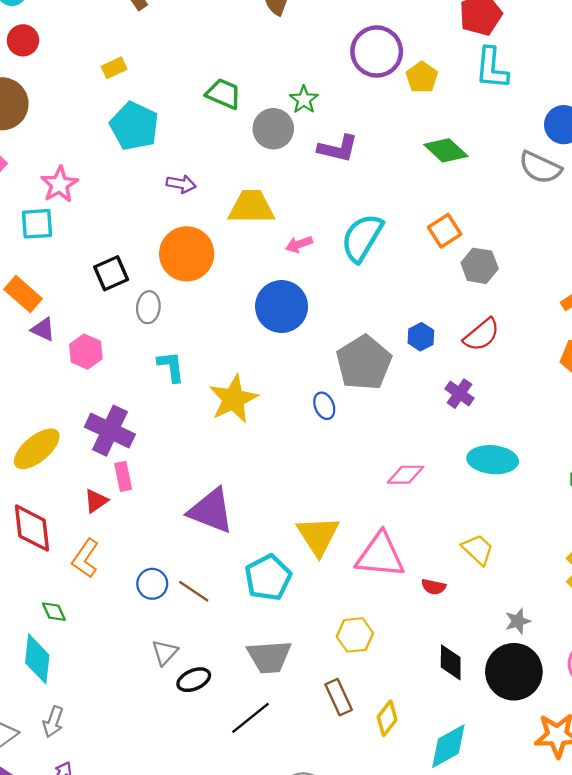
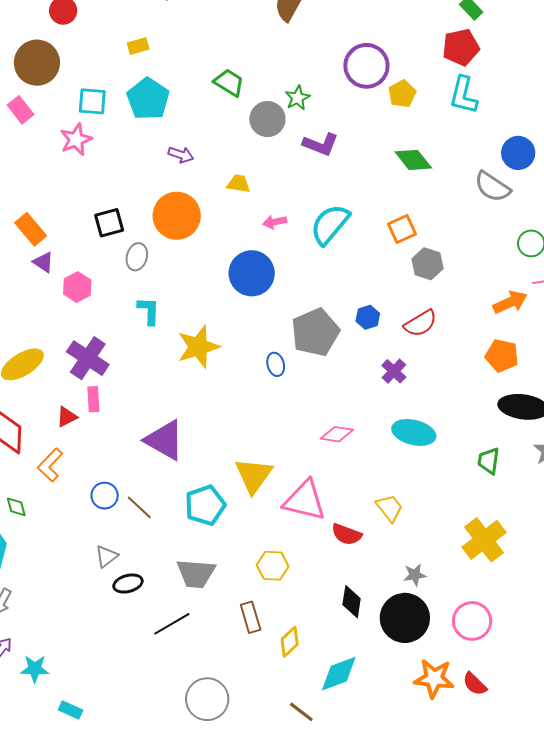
yellow trapezoid: (251, 207) -> (239, 184), size x0.6
cyan square: (37, 224) -> (92, 101), moved
red semicircle: (434, 587) -> (347, 534), size x1.4

